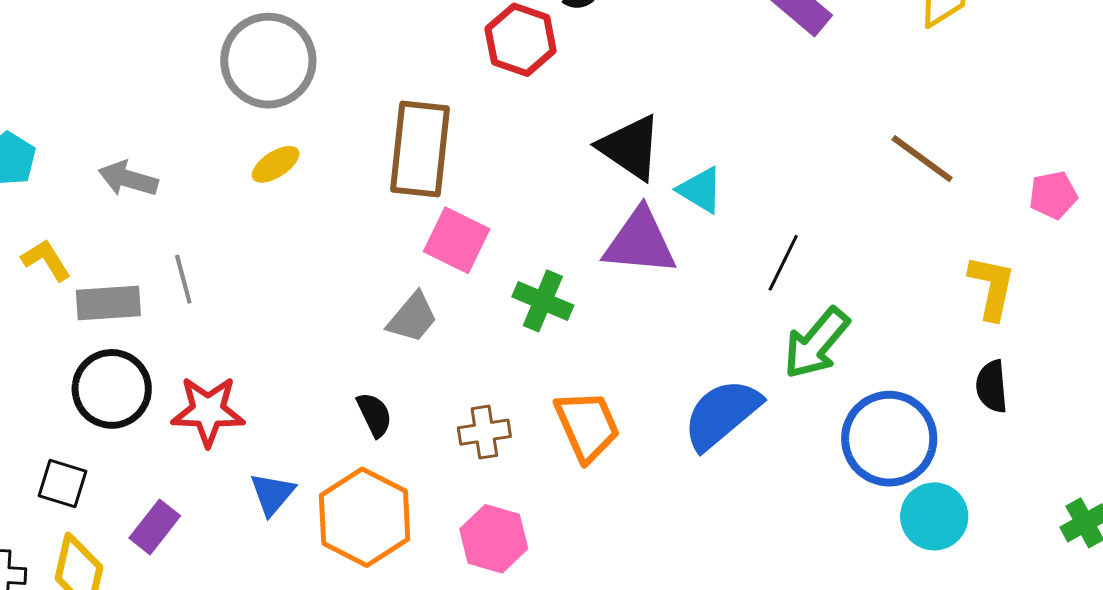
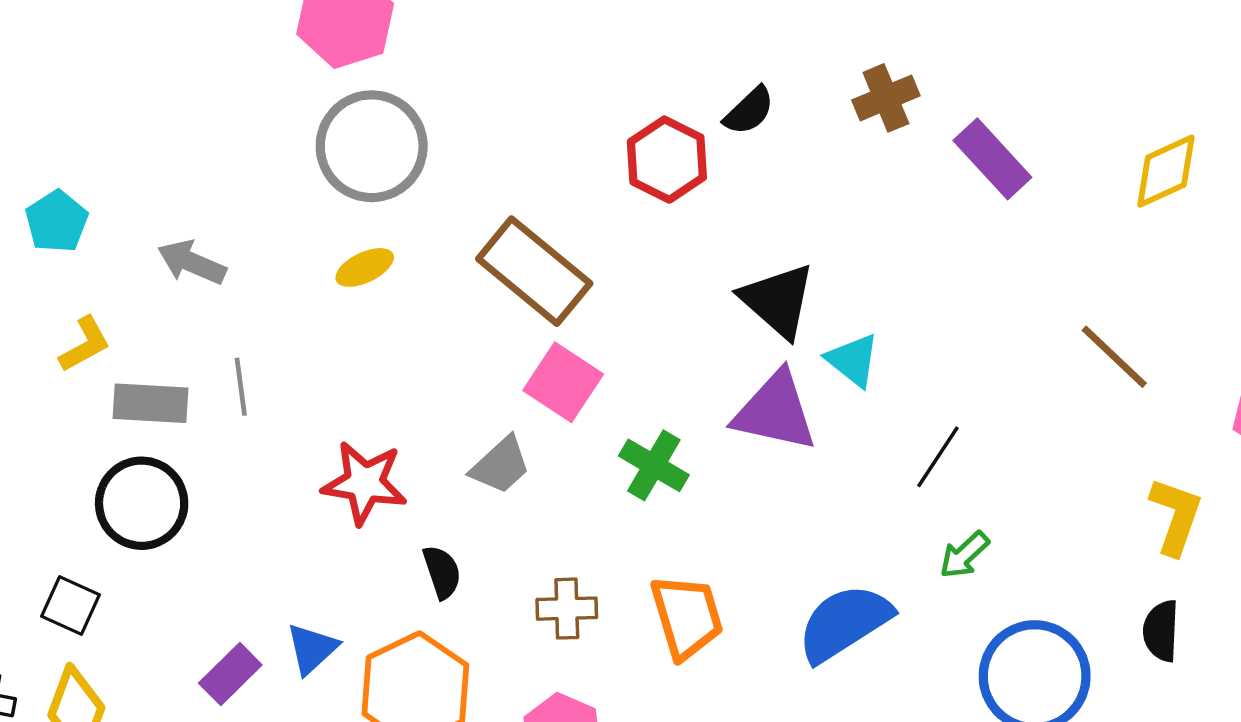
brown rectangle: (420, 149) -> (534, 271), turned -64
yellow L-shape: (46, 260) -> (85, 344), turned 86
green arrow: (816, 343) -> (964, 555), size x0.6
red star: (208, 411) -> (364, 483), moved
purple rectangle: (155, 527) -> (230, 674), moved

